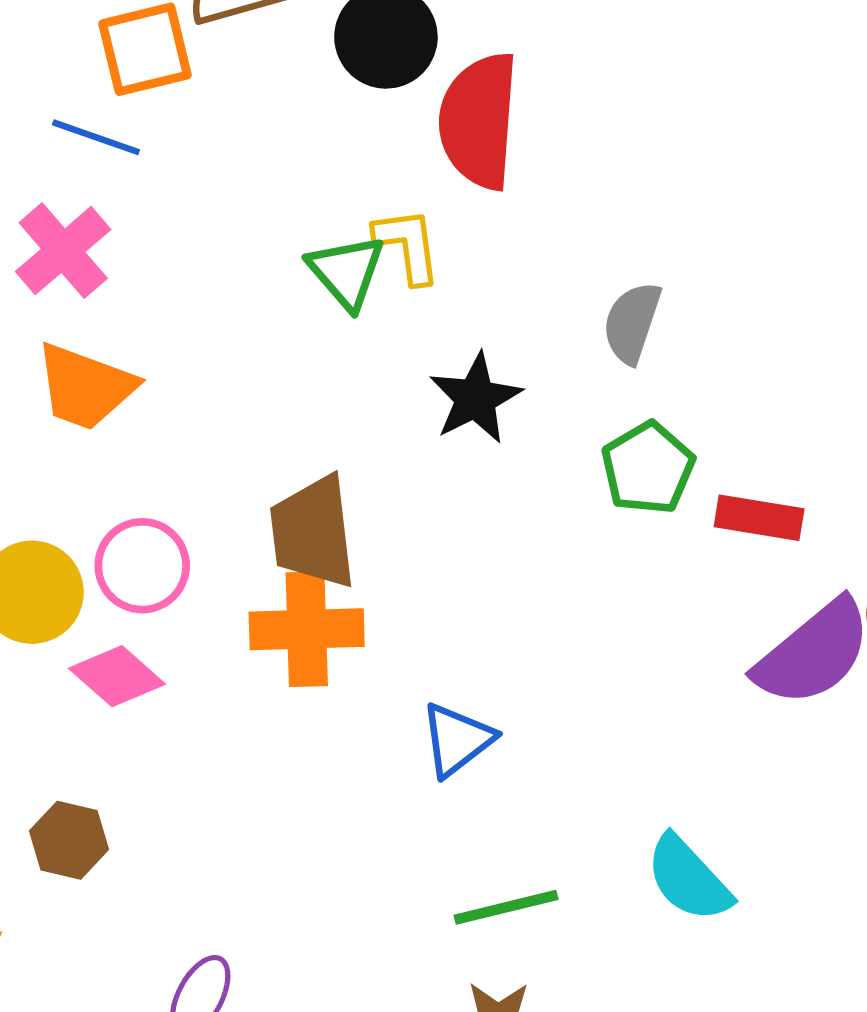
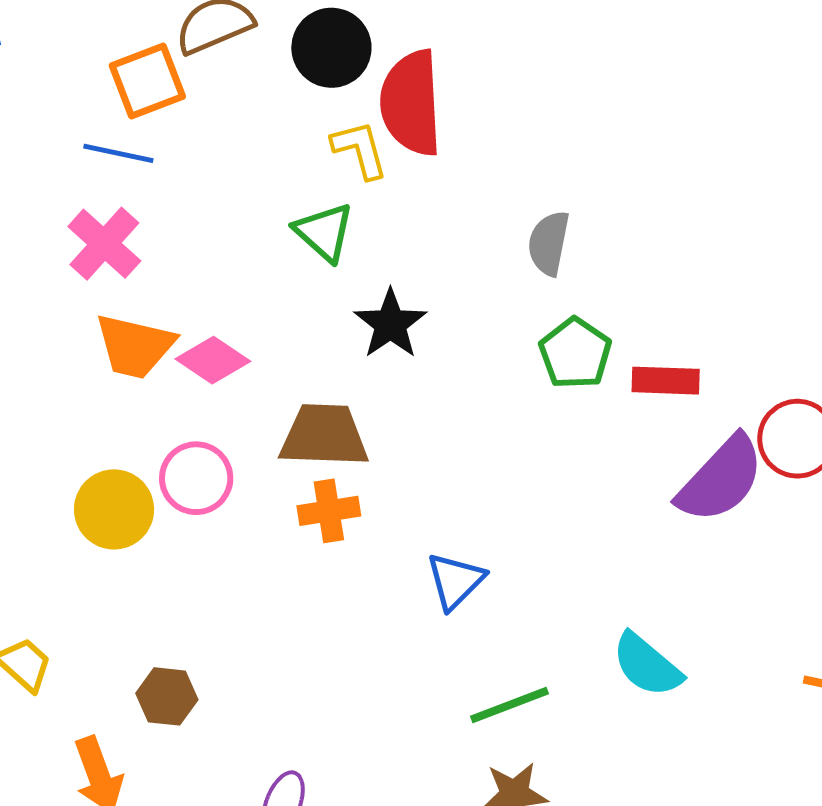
yellow L-shape: (408, 245) -> (360, 150), moved
black star: (475, 398) -> (390, 324), moved
brown trapezoid: (313, 532) -> (324, 436), turned 106
orange cross: (307, 629) -> (329, 511), size x0.7
pink diamond: (117, 676) -> (213, 360), moved

